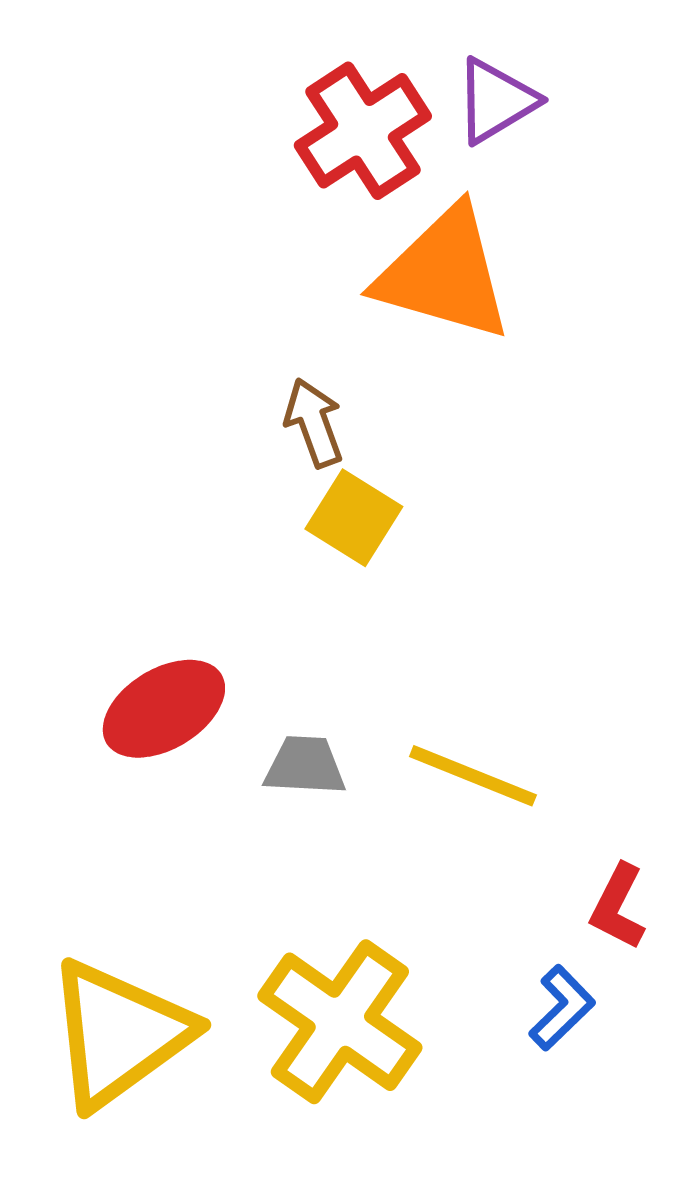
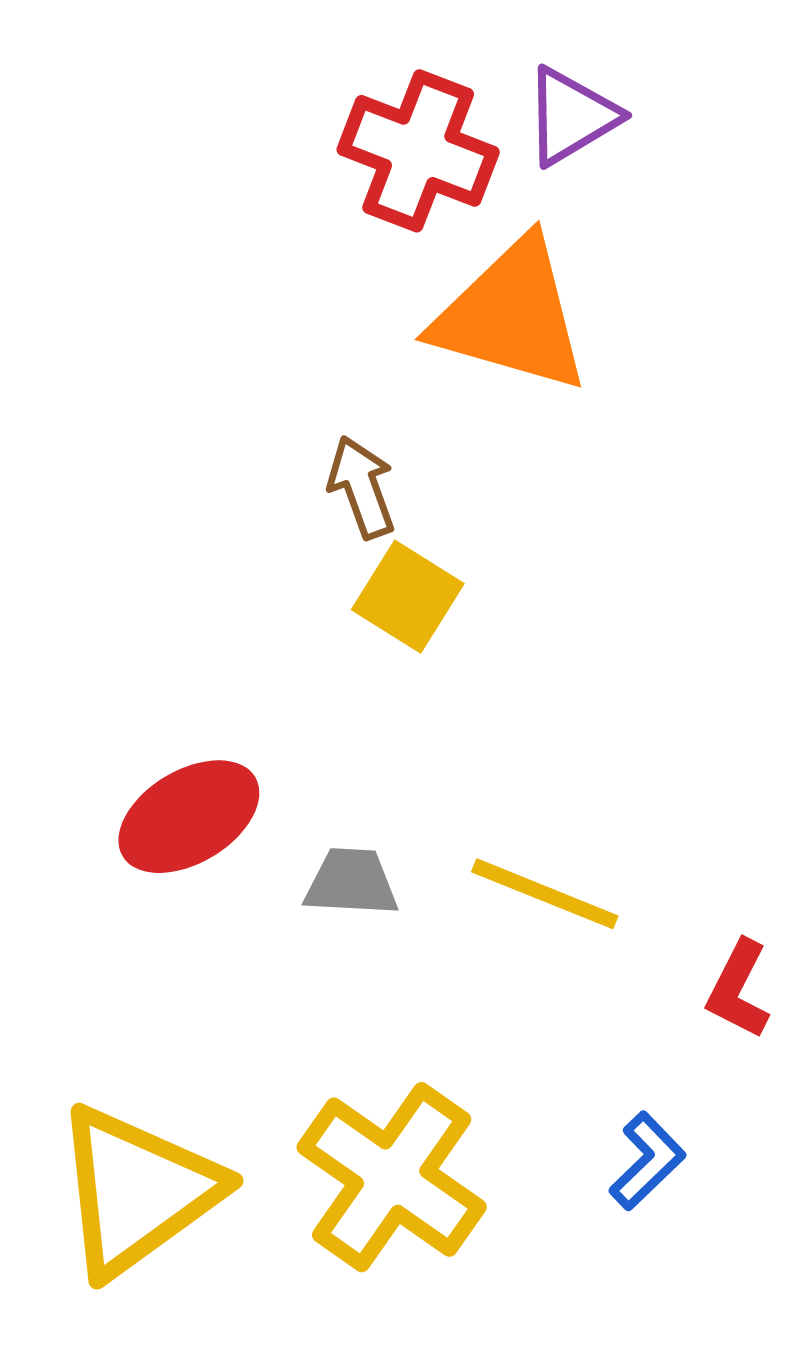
red cross: (363, 131) -> (418, 151), turned -36
red L-shape: (618, 907) -> (738, 989), moved

